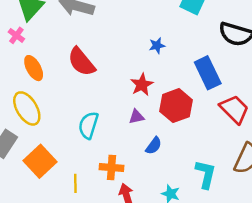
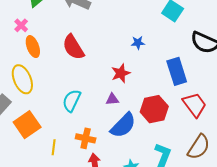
pink cross: (16, 35) -> (21, 25), moved
red hexagon: (176, 106) -> (154, 109), moved
blue semicircle: (154, 146) -> (123, 125), size x1.8

